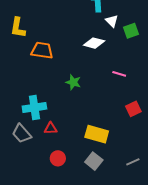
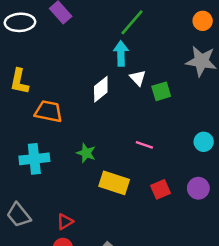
white diamond: (94, 43) -> (101, 89), moved, turned -55
cyan cross: (34, 108) -> (34, 159), moved
red triangle: (51, 128) -> (65, 222), moved, turned -32
yellow rectangle: (97, 134) -> (114, 183), moved

